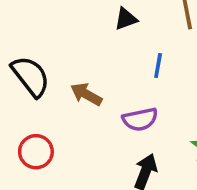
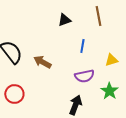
purple semicircle: (140, 119) -> (84, 76), moved

